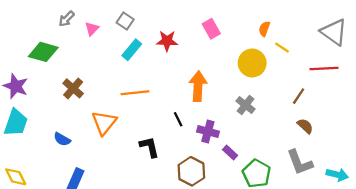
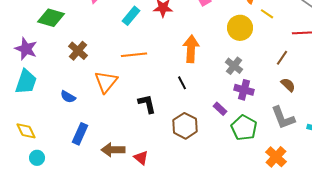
black line: (178, 119) -> (182, 83), moved
purple cross: (208, 132) -> (244, 90), moved

